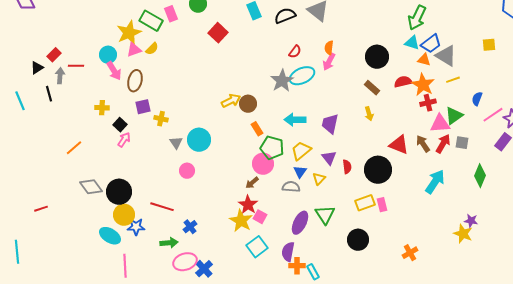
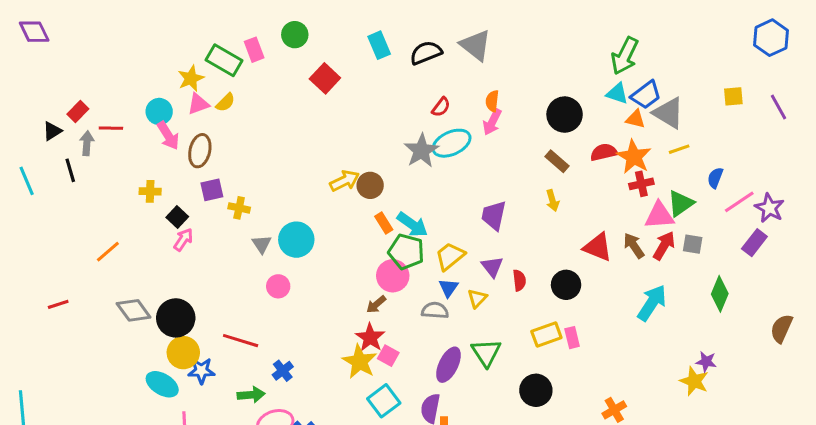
yellow star: (129, 33) -> (191, 78), size x0.7
cyan arrow: (295, 120) -> (412, 225), moved, turned -145
black circle: (378, 170) -> (566, 285), size x0.7
red line: (41, 209) -> (58, 304), moved

